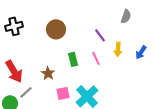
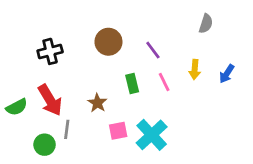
black cross: (14, 26) -> (50, 51), moved
purple line: (100, 35) -> (153, 50), moved
gray line: (26, 92) -> (67, 129), turned -40

